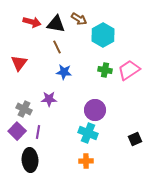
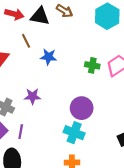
cyan hexagon: (103, 35) -> (107, 16), moved
brown line: (57, 47) -> (26, 41), moved
blue star: (64, 72) -> (48, 57), moved

